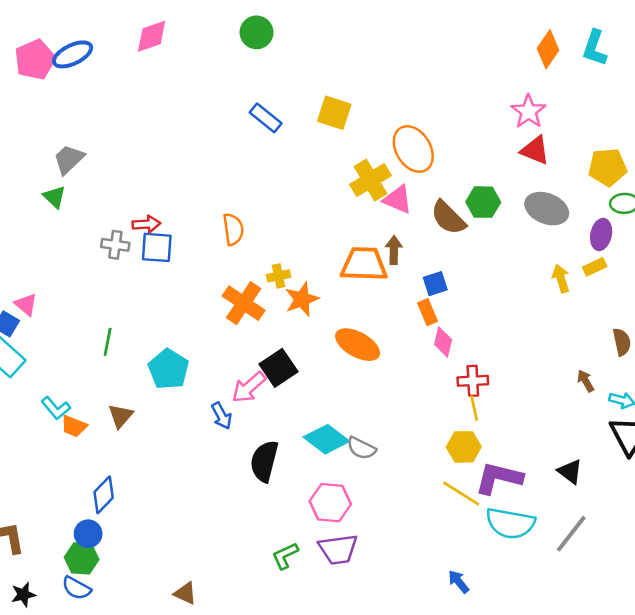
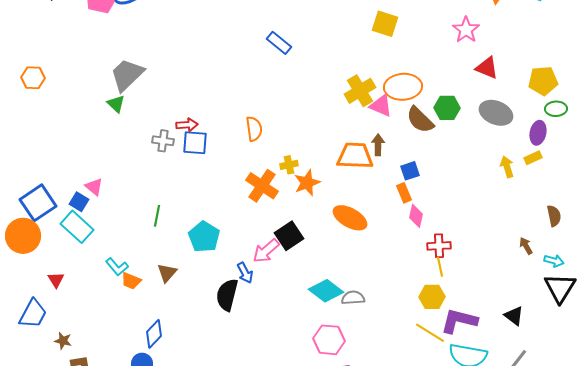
pink star: (529, 111) -> (466, 30), moved
yellow square: (334, 113) -> (385, 24), moved
orange ellipse: (413, 149) -> (403, 87), moved, turned -63
gray trapezoid: (69, 159) -> (127, 75), size x1.4
gray semicircle: (361, 448) -> (353, 298), turned 150
black semicircle: (264, 461) -> (227, 295), moved

